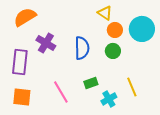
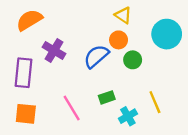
orange circle: (115, 30) -> (119, 40), moved
blue semicircle: (82, 48) -> (96, 56), turned -130

